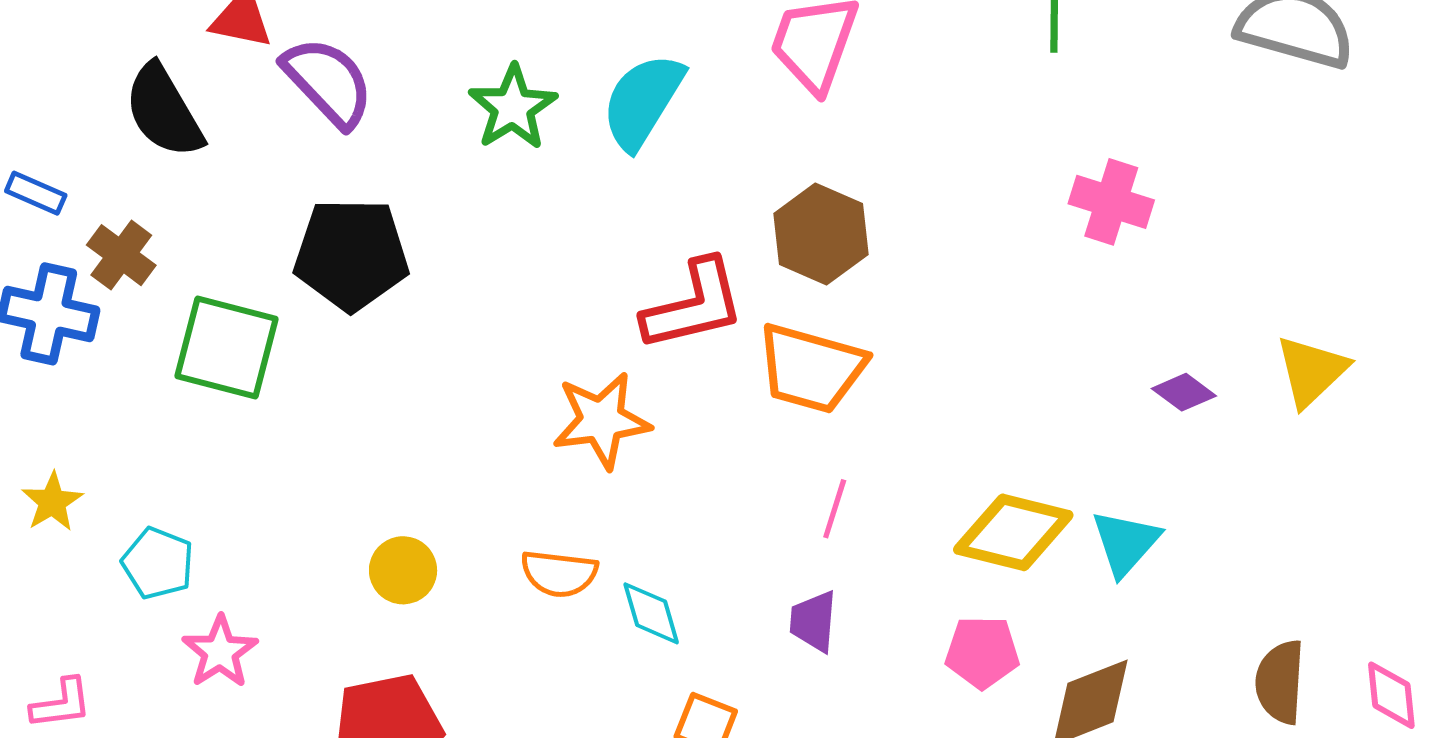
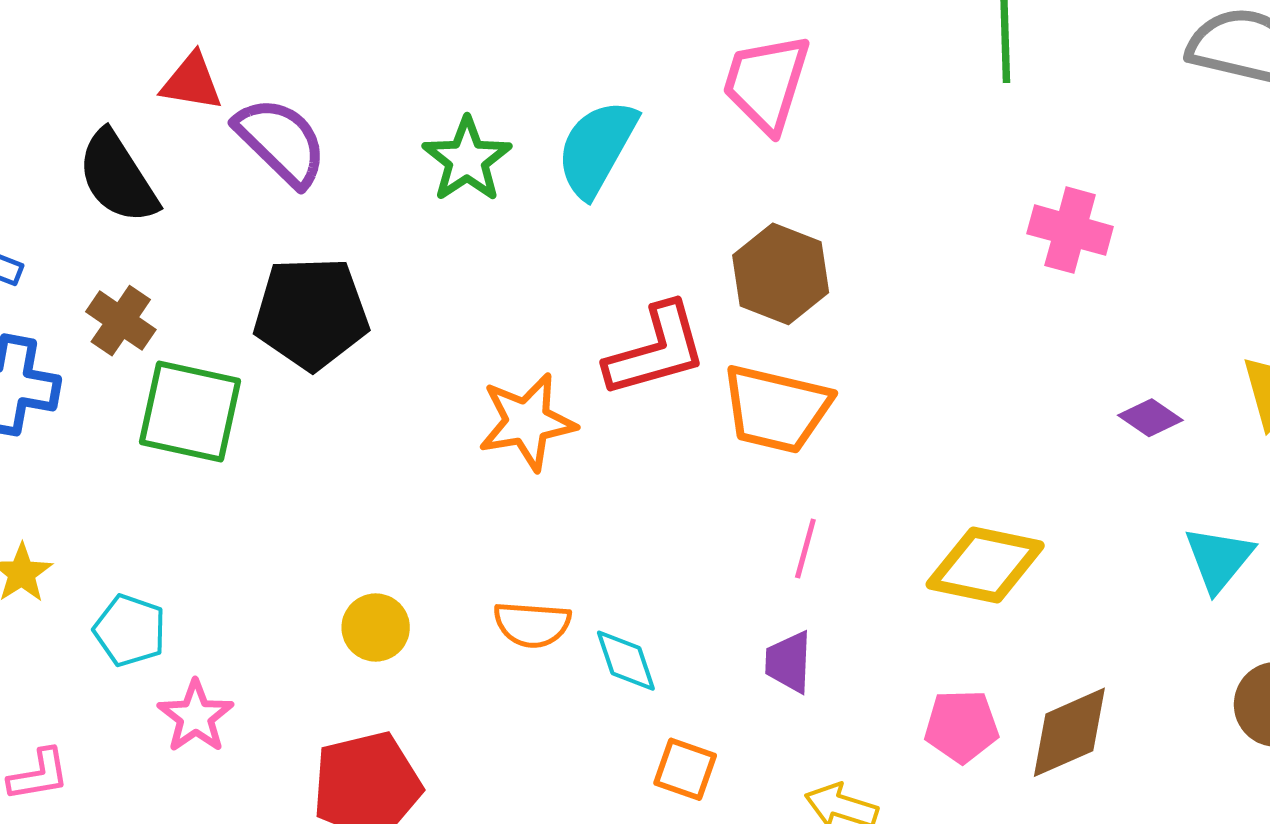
brown cross: (121, 255) -> (121, 321), moved
orange star: (601, 420) -> (527, 422), moved
cyan triangle: (1126, 543) -> (1219, 559), moved
pink pentagon: (982, 652) -> (962, 726), moved

